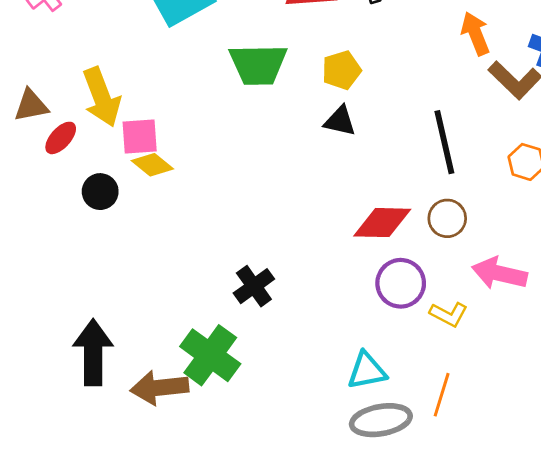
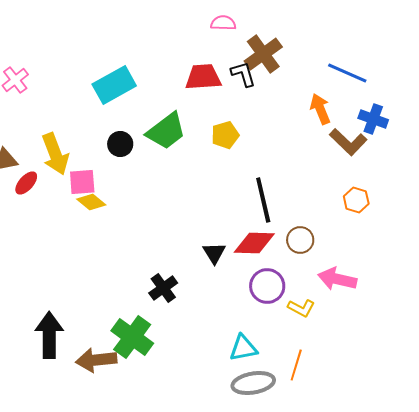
green trapezoid: (258, 65) -> (166, 131), turned -36
black triangle: (340, 121) -> (214, 253), moved, turned 45
black line: (444, 142) -> (263, 200), moved
black circle: (100, 192) -> (120, 144), moved

